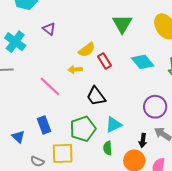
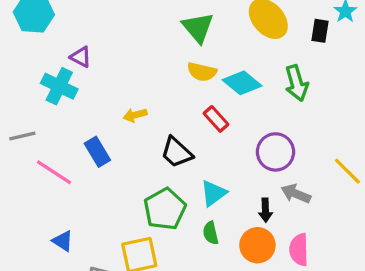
cyan cross: (15, 42) -> (59, 86), moved
yellow semicircle: (87, 50) -> (202, 72), moved, turned 60
red rectangle: (104, 61) -> (216, 119), moved
pink line: (50, 86) -> (54, 172), moved
blue rectangle: (44, 125) -> (97, 152), moved

